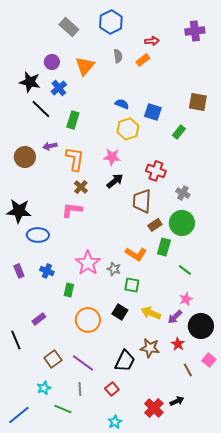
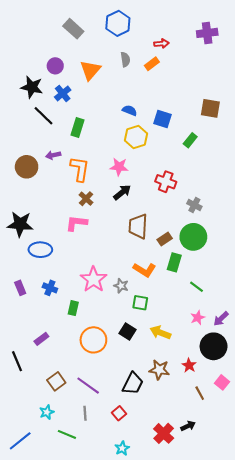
brown trapezoid: (142, 201) -> (138, 226), moved
purple arrow: (175, 317) -> (221, 319), moved

